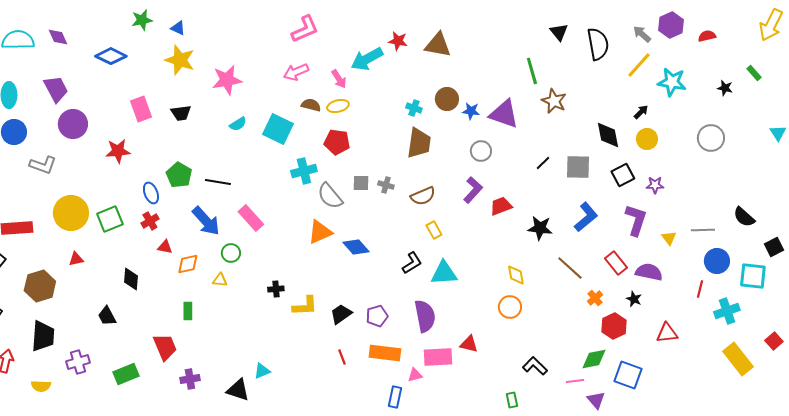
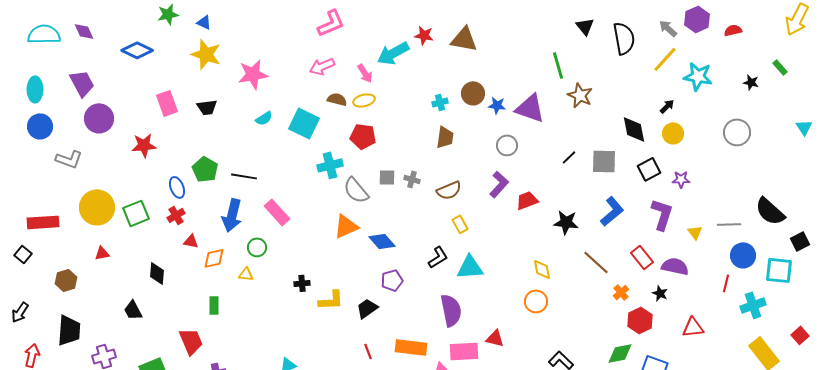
cyan cross: (414, 108) -> (440, 102), turned -35
brown trapezoid: (419, 143) -> (445, 137), size x0.7
black semicircle: (744, 217) -> (770, 211), size x1.4
blue arrow: (206, 221) -> (232, 215), turned 56
brown hexagon: (40, 286) -> (66, 280), size x0.7
purple pentagon: (377, 316) -> (392, 280), moved

